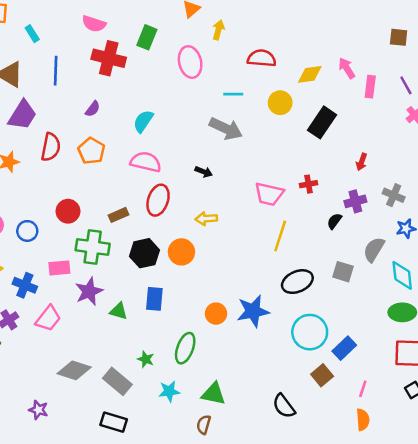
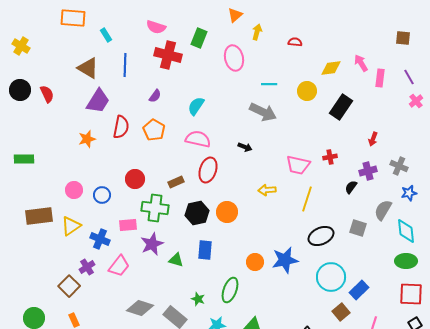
red semicircle: (262, 58) -> (295, 42), moved, size x0.6
yellow arrow: (206, 219) -> (267, 190), moved

